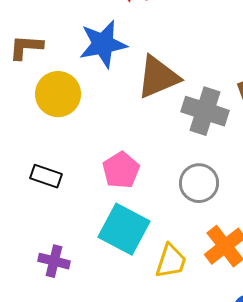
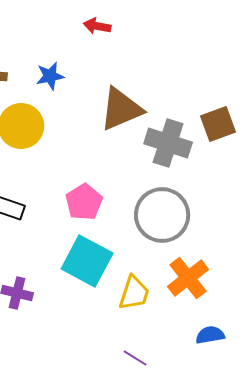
blue star: (103, 44) -> (50, 76), moved, size x0.6
gray circle: (199, 183) -> (162, 215), size x1.4

